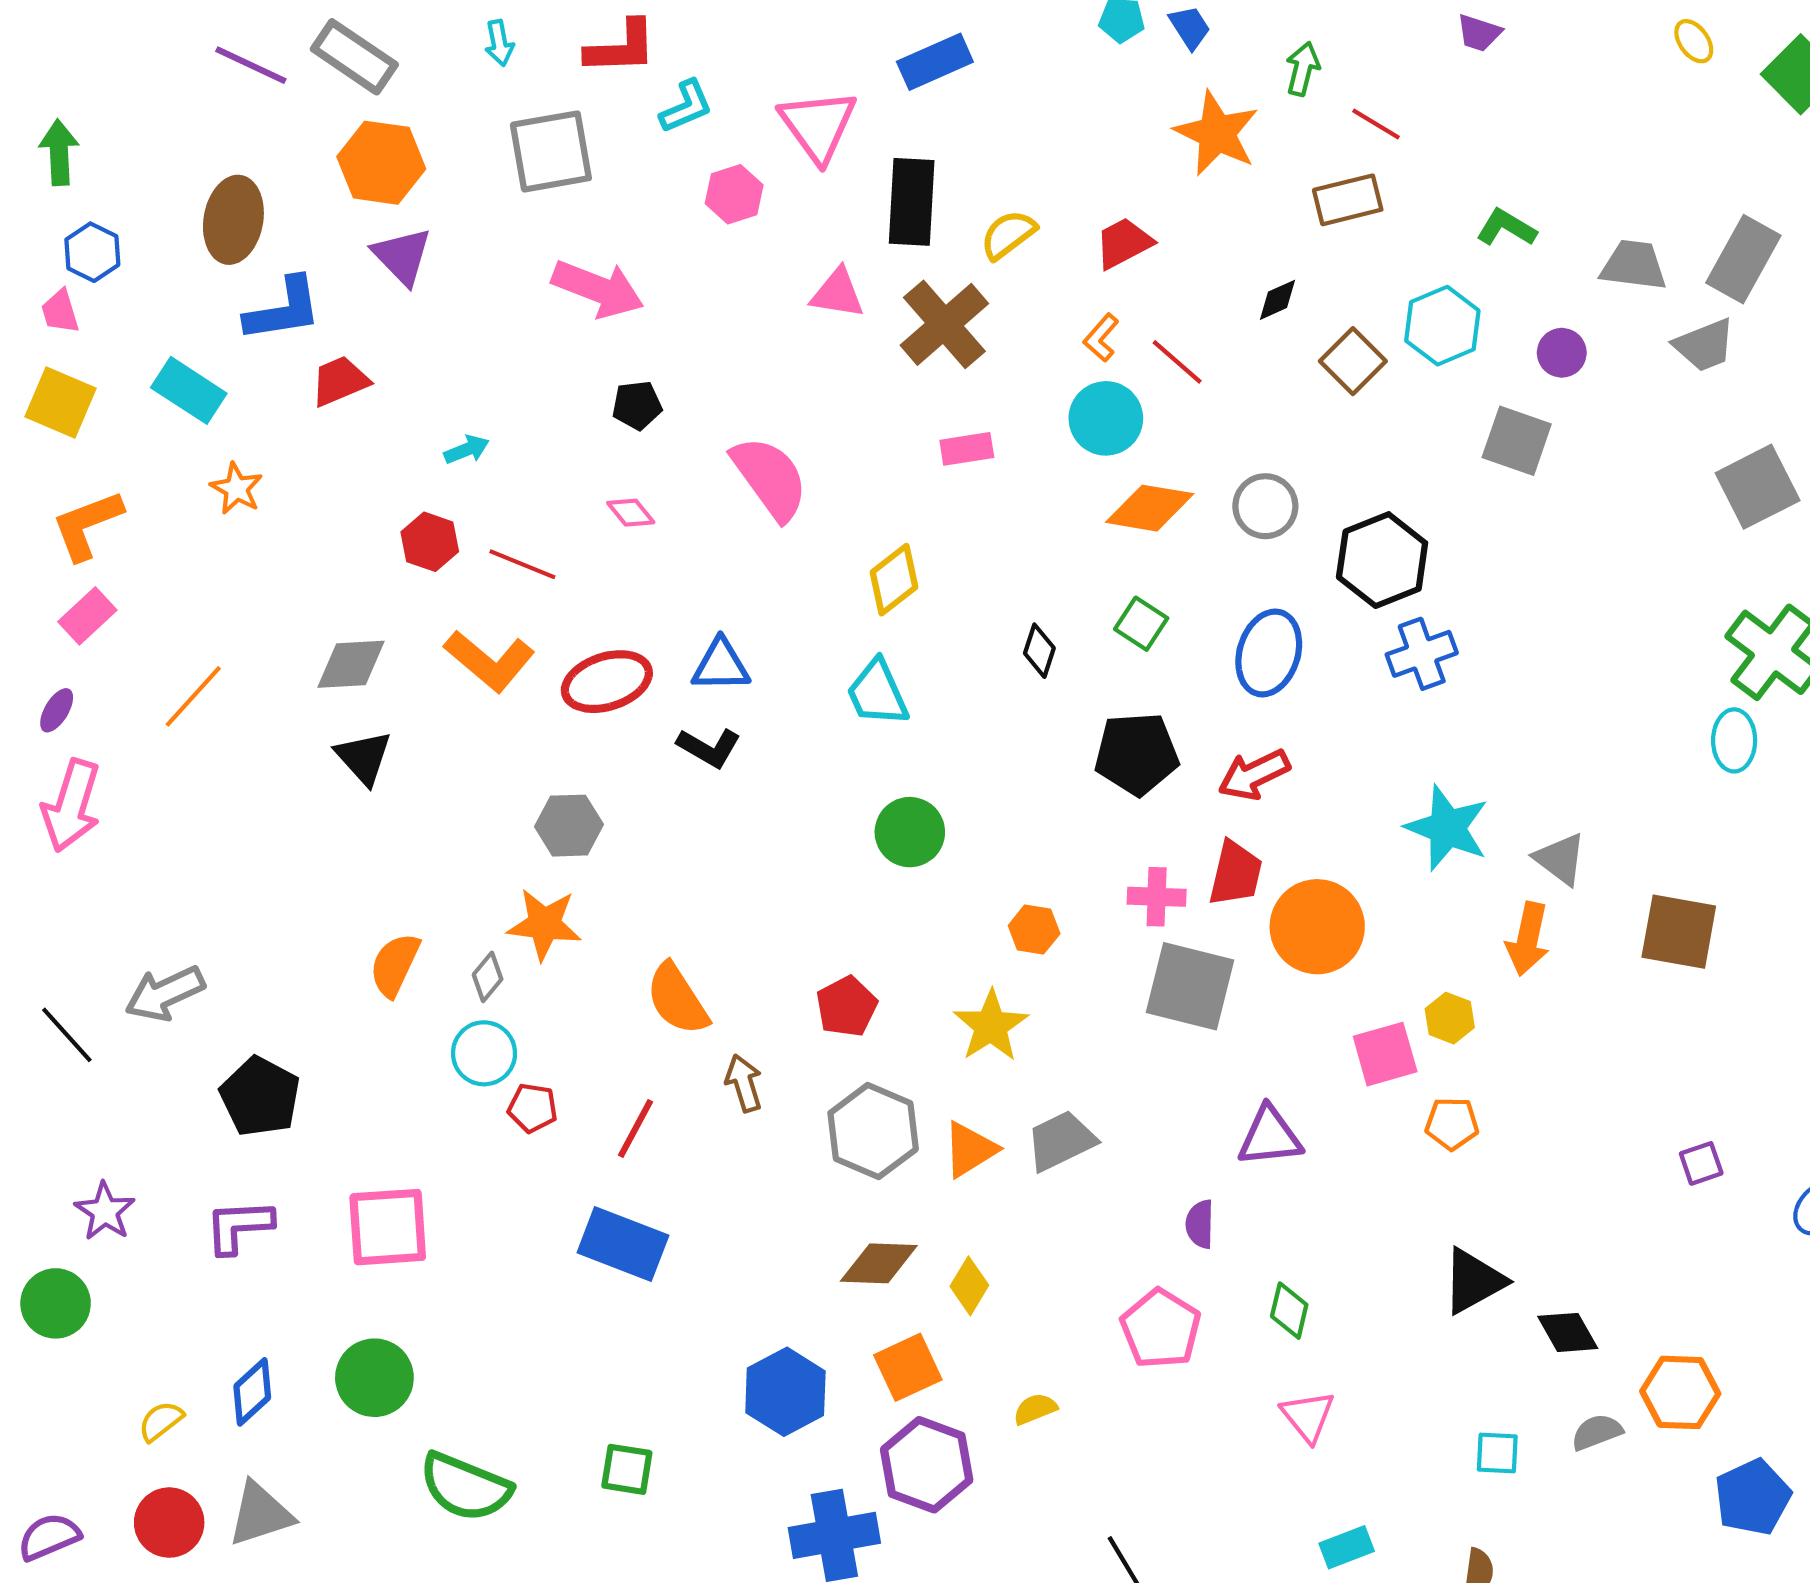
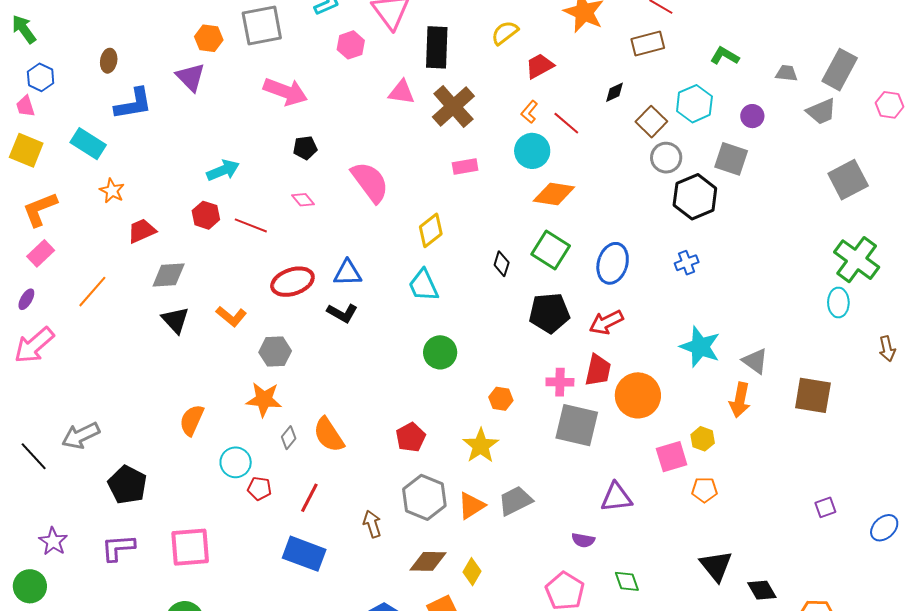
green arrow: (59, 152) -> (24, 29), turned -32
orange hexagon: (381, 163) -> (209, 38), moved, size x0.7
brown ellipse: (233, 220) -> (109, 61), size x0.6
yellow semicircle: (1008, 235) -> (505, 33), moved
gray trapezoid: (1634, 265) -> (787, 73), size x0.7
red trapezoid: (340, 381) -> (142, 231), moved
cyan arrow: (467, 450) -> (223, 170), size x1.5
gray circle: (1265, 506) -> (666, 158), moved
black hexagon: (1382, 560) -> (695, 197), moved
green square: (1141, 624) -> (551, 250), size x1.5
blue cross: (1422, 654) -> (687, 263), size x0.7
orange L-shape: (489, 661) -> (231, 316), moved, size x0.7
pink arrow: (71, 806) -> (34, 345), turned 33
gray diamond: (488, 977) -> (289, 438), moved
brown arrow: (744, 1083) -> (372, 524), moved
purple semicircle: (1200, 1224) -> (583, 540), turned -80
black triangle: (1474, 1281) -> (716, 566), turned -39
green diamond: (1289, 1311) -> (627, 581), turned -32

